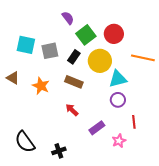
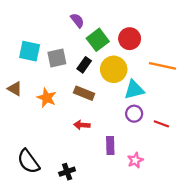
red arrow: (72, 110) -> (82, 125), turned -40
red line: (134, 122) -> (161, 124), moved, turned -64
purple rectangle: (97, 128) -> (110, 145), turned -56

